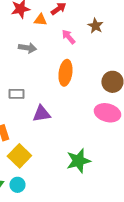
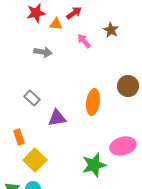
orange ellipse: (65, 73) -> (93, 102), moved
gray rectangle: (16, 94) -> (32, 98), turned 42
pink ellipse: (107, 113) -> (123, 146), moved, turned -30

